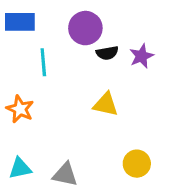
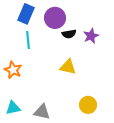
blue rectangle: (20, 22) -> (26, 14), moved, turned -66

